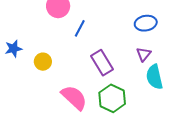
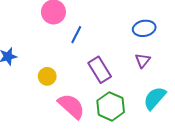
yellow circle: (43, 62) -> (47, 76), moved
cyan semicircle: (154, 77) -> (155, 98), moved, turned 55

